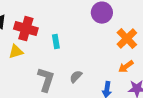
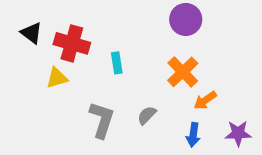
orange cross: (127, 39) -> (183, 72), moved
orange arrow: (126, 67) -> (205, 100), moved

